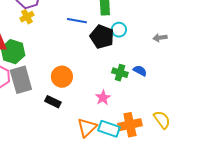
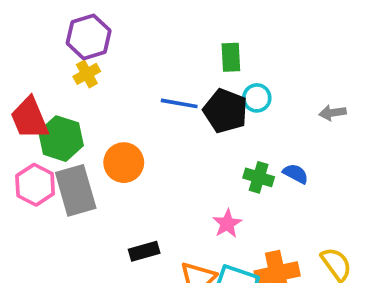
blue line: (77, 21) -> (179, 103), moved
orange circle: (62, 77) -> (124, 163), moved
black rectangle: (53, 102) -> (144, 251), moved, turned -42

